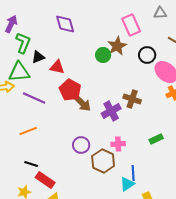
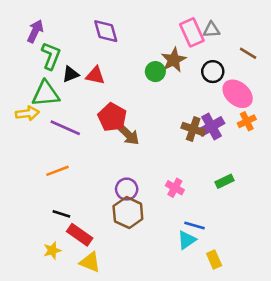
gray triangle: (160, 13) -> (211, 30), moved
red triangle: (57, 67) -> (95, 75), moved
purple cross: (111, 111) -> (211, 126), moved
pink cross: (118, 144) -> (175, 188), turned 32
brown hexagon: (103, 161) -> (128, 213), moved
blue line: (133, 173) -> (195, 226), turned -70

